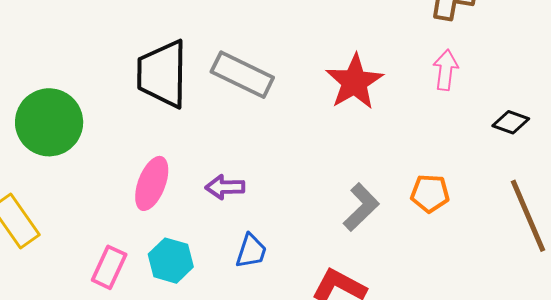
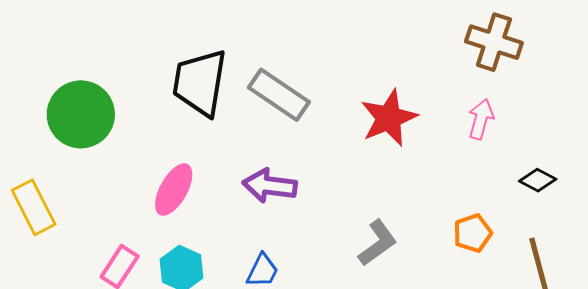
purple arrow: (225, 187) -> (270, 186), moved, size x1.4
orange pentagon: (430, 193) -> (473, 233), moved, turned -30

